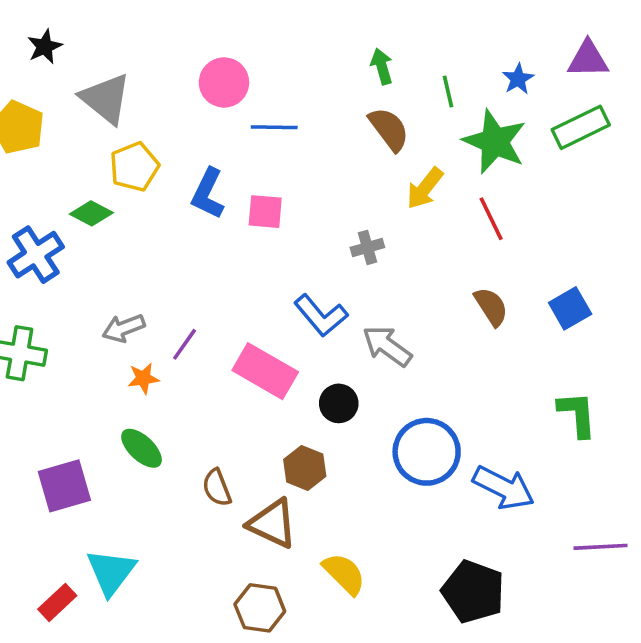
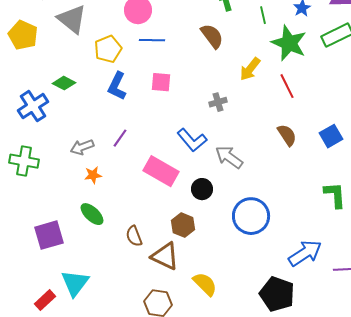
blue line: (274, 127) -> (152, 40), moved
brown semicircle: (389, 129) -> (212, 36), moved
yellow pentagon: (134, 167) -> (108, 49), moved
blue L-shape: (208, 194) -> (117, 86), moved
purple line: (185, 344) -> (120, 138), moved
blue arrow: (504, 488) -> (305, 253), moved, turned -60

